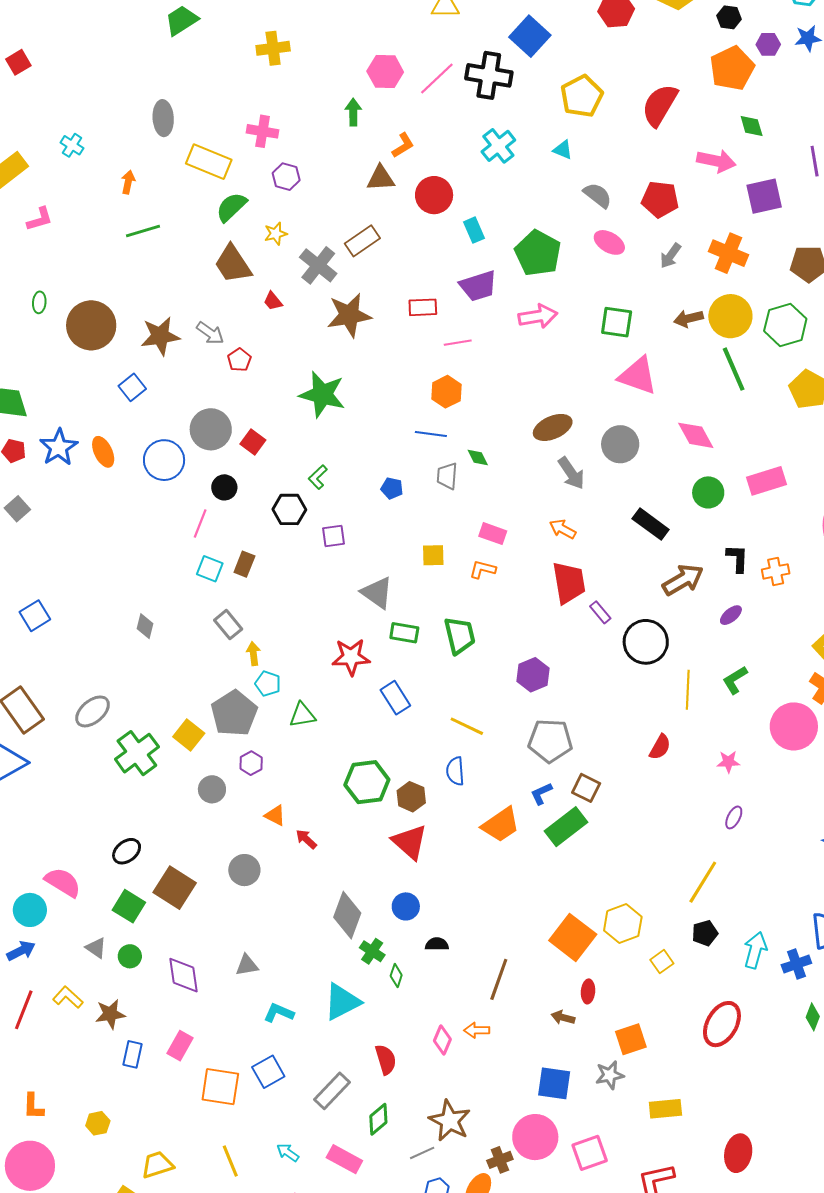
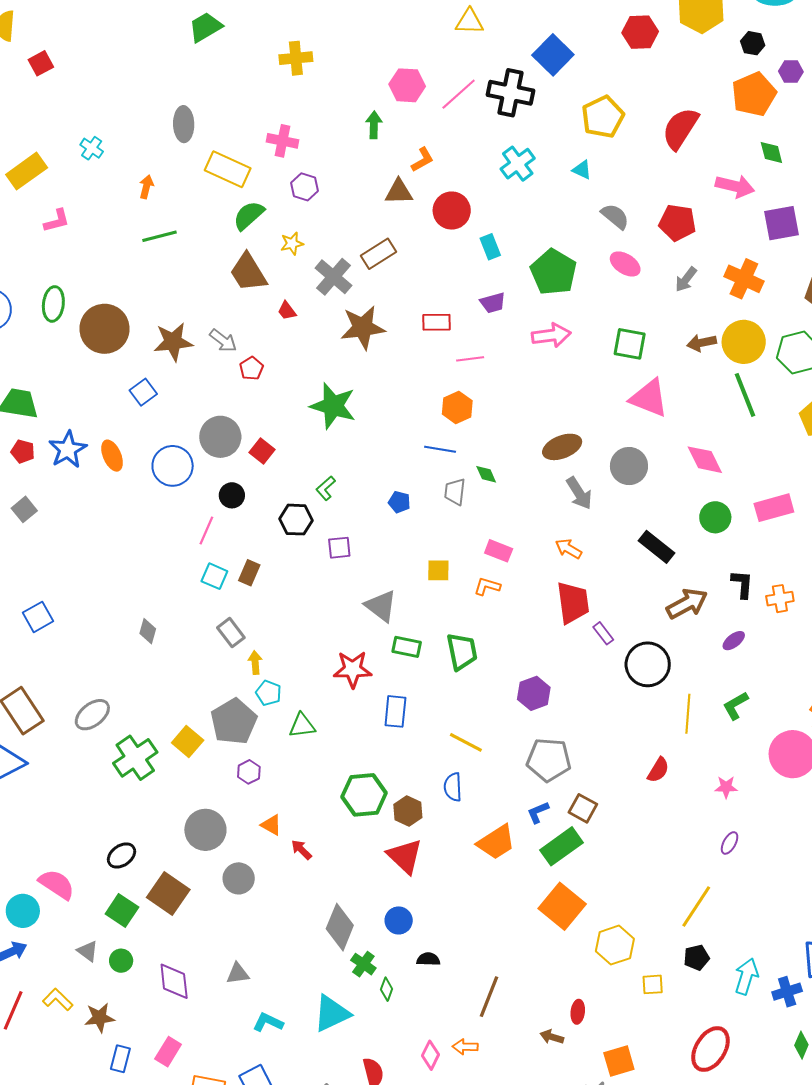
purple trapezoid: (478, 286) -> (493, 303), size x0.7
green ellipse: (39, 302) -> (53, 304), size x1.6
blue rectangle: (395, 698) -> (395, 711), turned 36
gray circle: (212, 789) -> (205, 830), moved, size x1.5
orange square: (573, 937) -> (562, 906), moved
yellow square: (662, 962) -> (653, 984), turned 30

